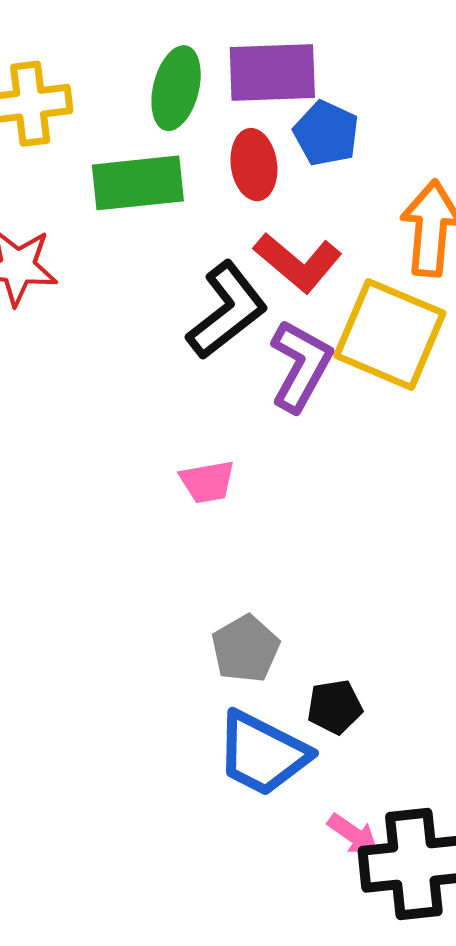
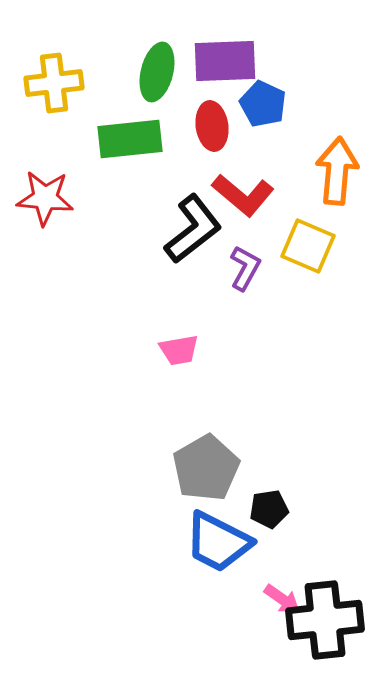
yellow square: (390, 334) -> (308, 246), size x0.7
purple L-shape: (301, 366) -> (245, 268), size x0.7
gray pentagon: (245, 649) -> (206, 468), size x1.4

